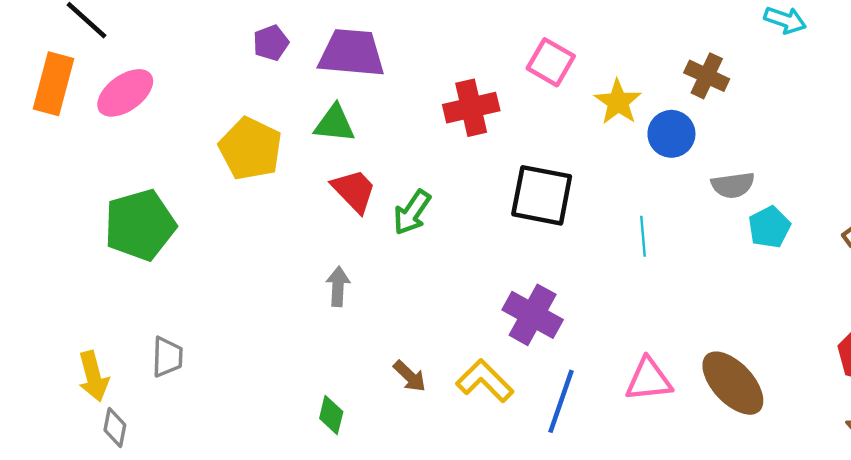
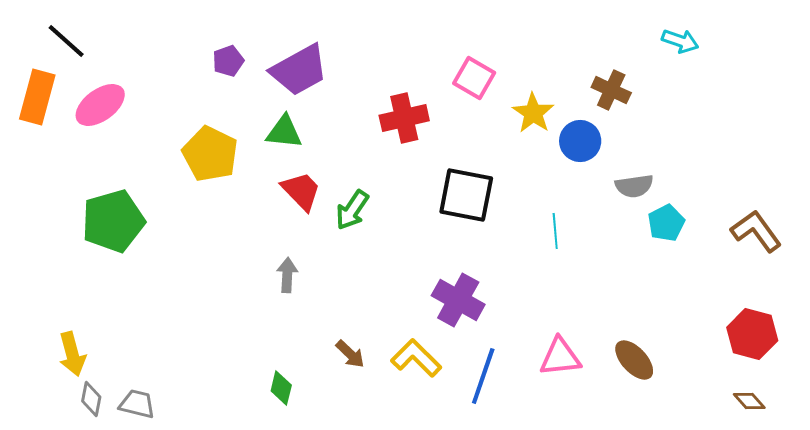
purple trapezoid: (352, 53) -> (299, 70), turned 146
gray trapezoid: (167, 357) -> (137, 404), moved, turned -78
brown ellipse: (733, 383) -> (634, 360), size x0.7

